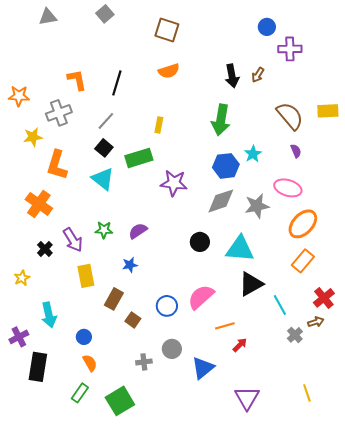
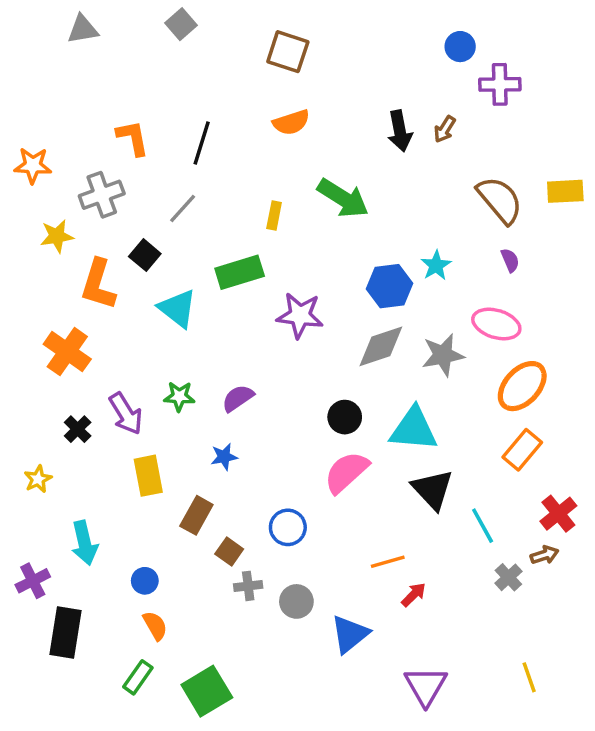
green arrow: (221, 120) -> (343, 198), moved, turned -68
black square: (104, 148) -> (145, 255), moved
black triangle: (251, 284) -> (433, 489), turned -44
pink semicircle: (201, 297) -> (346, 472), moved
gray cross: (144, 362) -> (248, 586), moved

